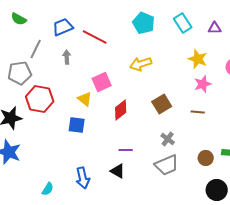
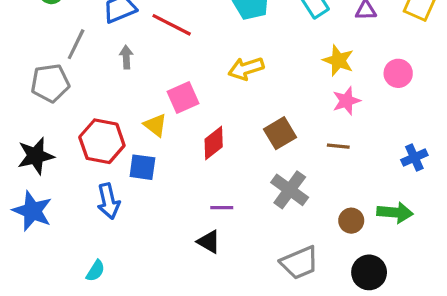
red hexagon: (40, 99) -> (102, 141), moved
gray cross: (168, 139) -> (290, 190), size x1.6
gray trapezoid: (167, 165) -> (299, 263), moved
blue arrow: (83, 178) -> (108, 201), moved

